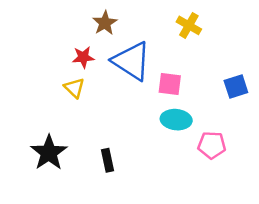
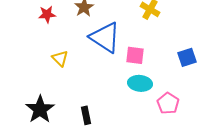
red star: (83, 57) -> (47, 14), moved
pink pentagon: (212, 145) -> (168, 103), turned 30

